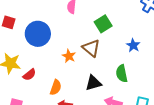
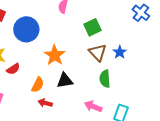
brown triangle: (91, 48) -> (98, 53), moved
orange star: (69, 56) -> (55, 55), size x1.5
black triangle: (93, 83) -> (65, 81), moved

